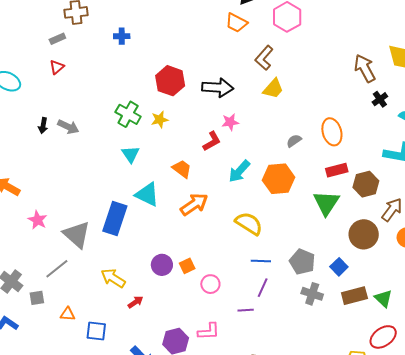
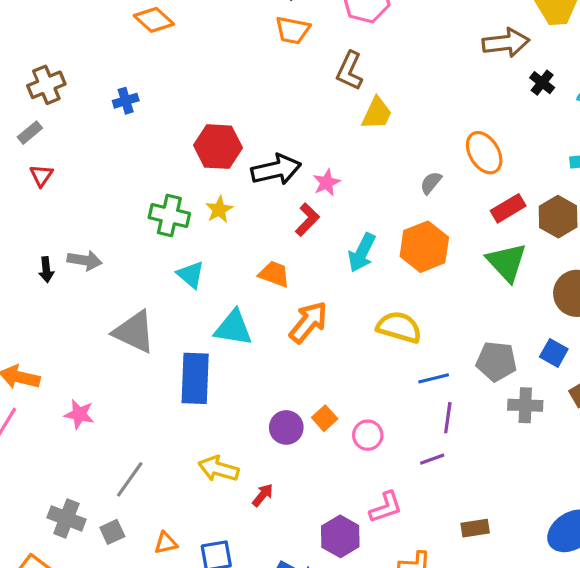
brown arrow: (365, 68) -> (506, 43), turned 128
black arrow: (218, 88) -> (276, 170), moved
gray triangle: (77, 235) -> (134, 332), moved

